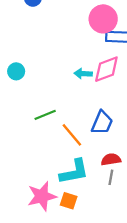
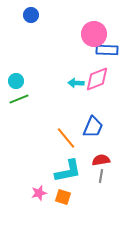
green line: (45, 115) -> (19, 99), moved
pink star: (42, 196) -> (39, 193), size x0.6

